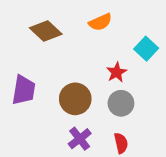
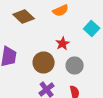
red star: (117, 72) -> (63, 44), moved

